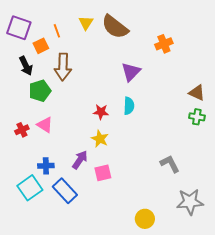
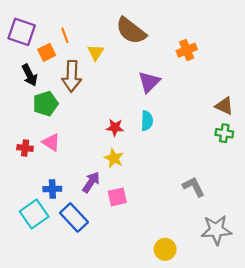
yellow triangle: (86, 23) -> (96, 52), moved
red cross: (22, 130) -> (25, 148), turned 32

